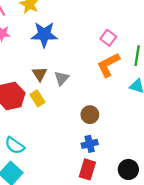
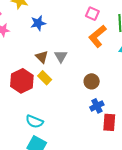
blue star: (44, 35) -> (38, 23), size x0.7
red rectangle: (87, 169) -> (109, 122), moved

